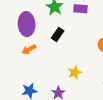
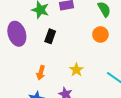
orange arrow: (29, 49) -> (41, 73), moved, turned -32

